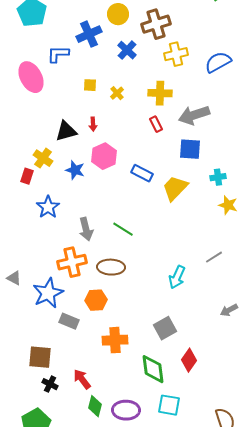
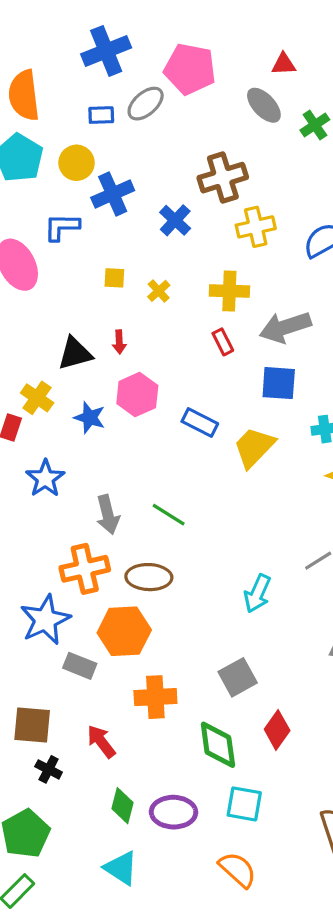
yellow circle: (118, 14) -> (77, 163), moved
orange hexagon: (96, 300) -> (124, 631), size x1.4
red arrow: (82, 379) -> (101, 741), moved

